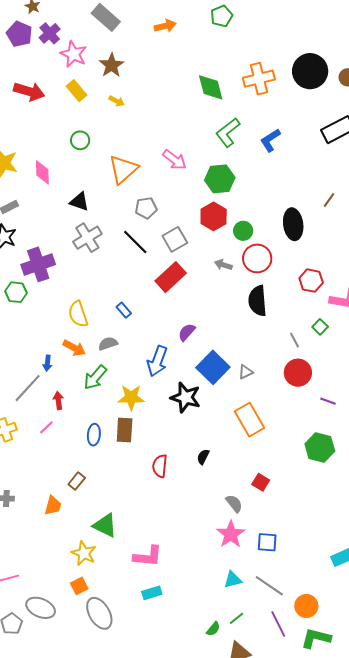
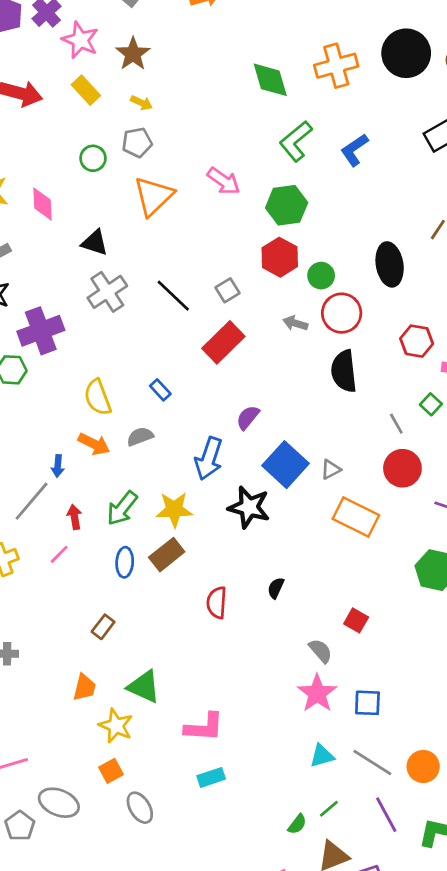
gray pentagon: (146, 208) -> (137, 142), moved
gray square: (175, 239) -> (227, 290), size x0.7
green arrow: (95, 377) -> (122, 508), moved
orange rectangle: (249, 420) -> (356, 517), moved, turned -32
brown rectangle: (125, 430) -> (167, 555), turned 50
orange trapezoid: (53, 506) -> (84, 687), moved
orange circle: (306, 606) -> (423, 766), moved
gray ellipse: (99, 613) -> (140, 808), size x0.7

